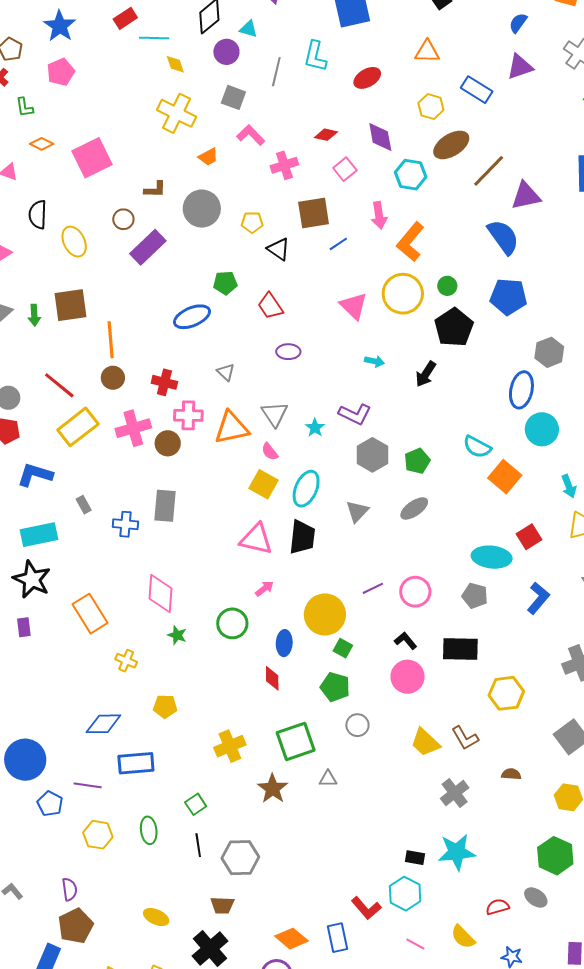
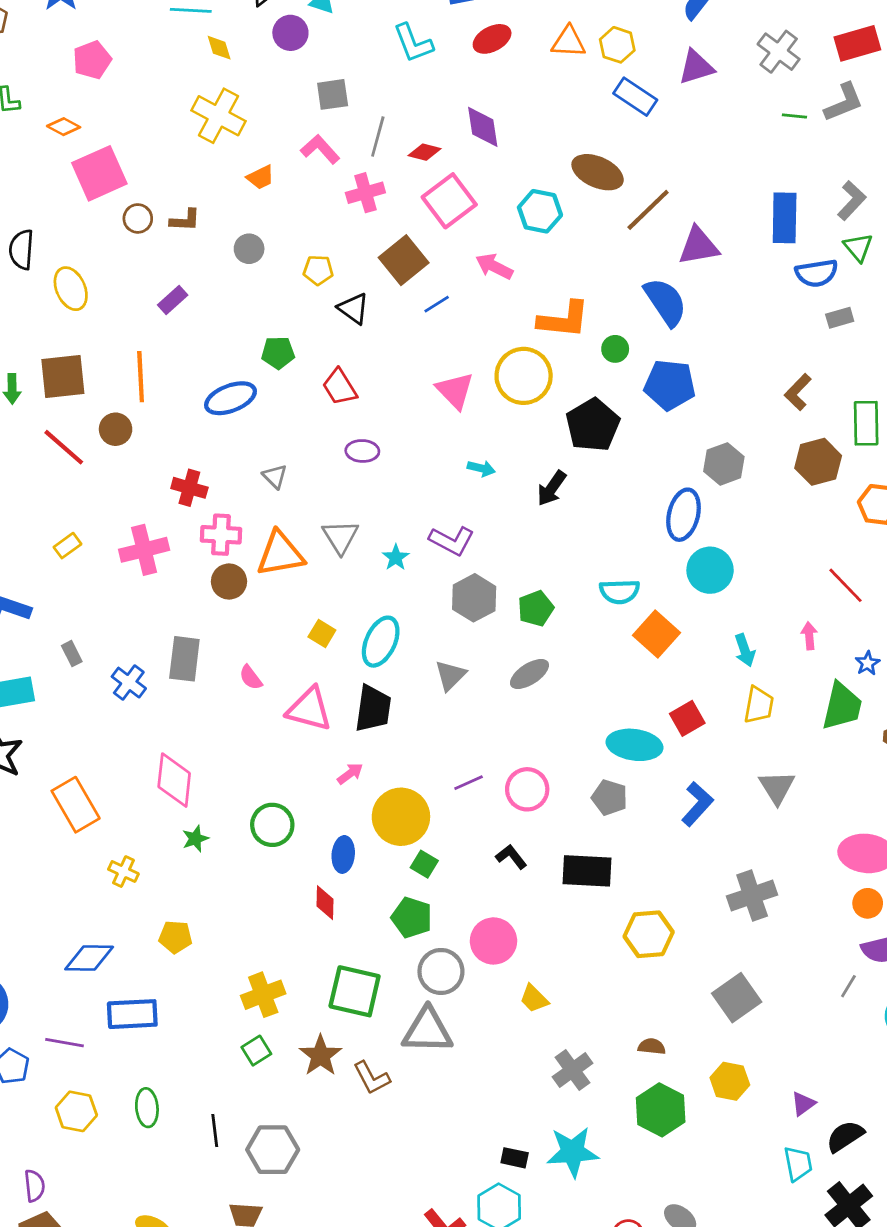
cyan L-shape: (315, 56) -> (413, 43), turned -36
pink pentagon: (61, 72) -> (92, 60), moved
gray line: (276, 72) -> (378, 137), moved
red ellipse: (367, 78) -> (492, 39), moved
gray square: (233, 97) -> (333, 94), moved, turned -30
yellow hexagon: (431, 107) -> (617, 45), moved
purple diamond: (380, 137) -> (483, 127), moved
orange diamond: (42, 144) -> (64, 127), moved
brown ellipse: (451, 145) -> (598, 172), turned 54
pink square: (345, 169) -> (449, 201), size x1.6
gray circle: (202, 209) -> (249, 249), size x0.6
brown square: (314, 213) -> (404, 260), turned -32
pink arrow: (379, 215) -> (494, 266), turned 124
brown circle: (123, 219) -> (138, 218), moved
orange L-shape: (410, 242) -> (564, 320), moved, turned -126
purple rectangle: (148, 247) -> (173, 300), size x0.6
green circle: (447, 286) -> (615, 349), moved
orange line: (111, 340) -> (141, 377), moved
brown circle: (113, 378) -> (116, 429), moved
red line: (59, 385) -> (64, 447), moved
yellow rectangle: (78, 427) -> (68, 546), size x0.5
brown circle: (168, 443) -> (229, 581), moved
cyan semicircle: (477, 447) -> (620, 592), turned -32
pink semicircle: (270, 452) -> (251, 678), moved
yellow square: (264, 484) -> (322, 634), size x0.7
blue cross: (125, 524) -> (129, 683), turned 30
pink arrow: (264, 589) -> (350, 774), moved
green star: (177, 635) -> (195, 839), turned 30
pink circle: (408, 677) -> (494, 941), moved
gray circle: (357, 725) -> (441, 971), size x1.4
brown L-shape: (465, 738) -> (372, 1078), moved
green square: (296, 741) -> (355, 991), turned 30
yellow trapezoid: (425, 742) -> (534, 999), size x0.7
gray triangle: (328, 779) -> (427, 1030), moved, size x2.0
green square: (196, 804) -> (256, 1051), moved
green hexagon: (555, 856) -> (661, 1110), moved

